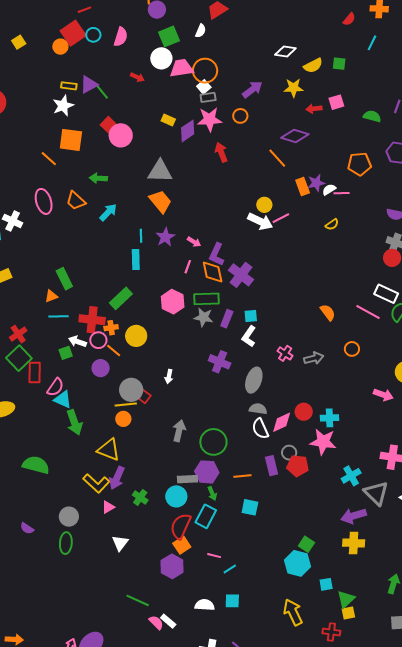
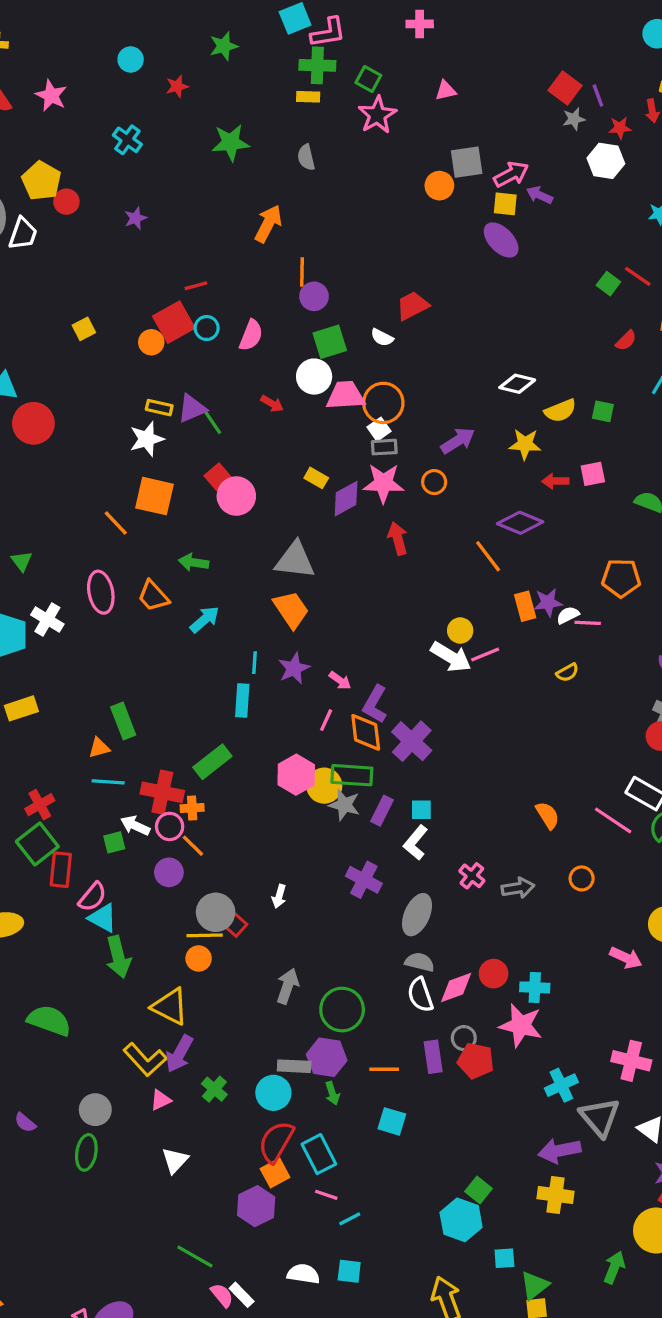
white semicircle: (201, 31) -> (382, 337), turned 88
yellow circle: (136, 336) -> (324, 786), moved
cyan rectangle: (206, 516) -> (319, 1154), moved, turned -60

